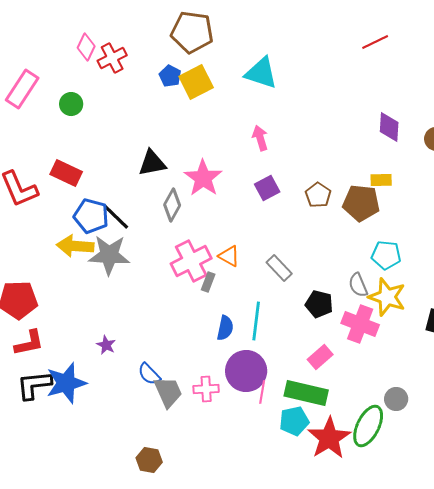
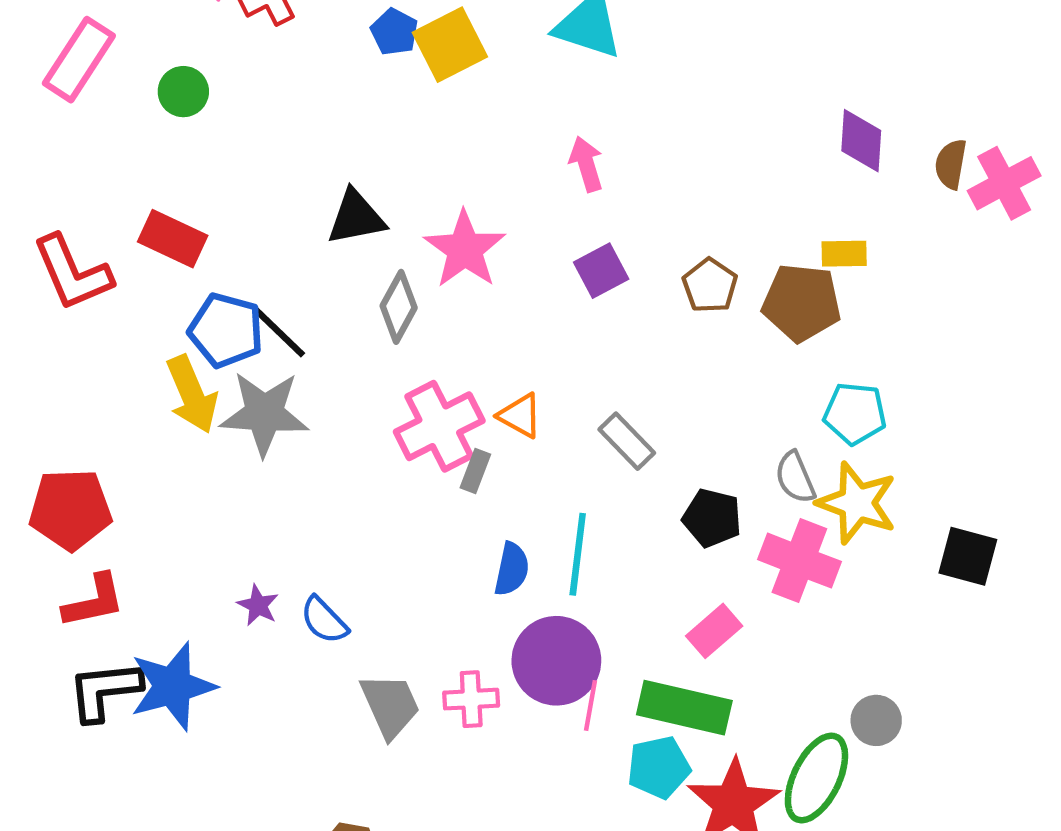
yellow arrow: (75, 246) -> (192, 394), turned -117
blue semicircle: (149, 374) -> (324, 620), moved

